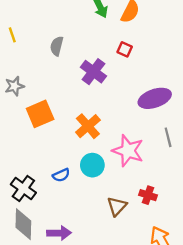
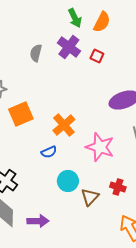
purple cross: (93, 72) -> (69, 47), moved
cyan circle: (92, 165) -> (68, 181), moved
blue semicircle: (61, 175) -> (49, 152), moved

